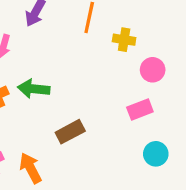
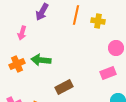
yellow cross: (124, 40) -> (98, 21), moved

